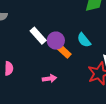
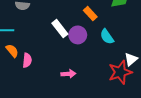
orange rectangle: (64, 52) -> (90, 14), moved

